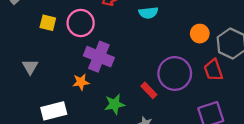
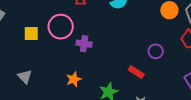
purple cross: (99, 57) -> (84, 44), moved, size x0.6
purple circle: (175, 73) -> (156, 51), size x0.5

